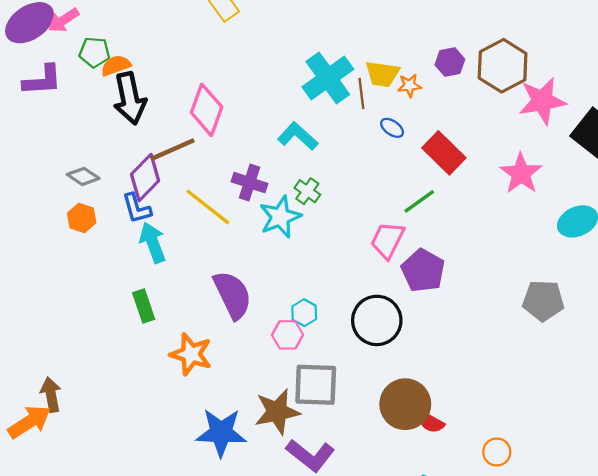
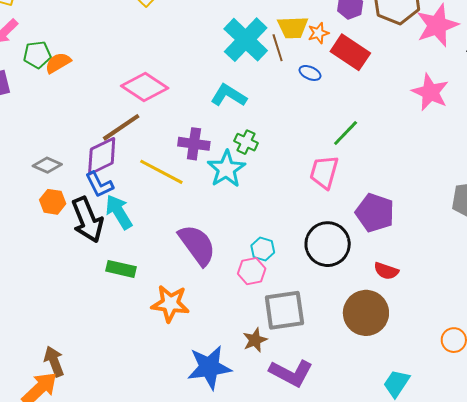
black arrow: (130, 98) -> (87, 220), moved
pink diamond: (207, 110) -> (145, 87), turned -66
red rectangle: (444, 153) -> (350, 52), moved
purple diamond: (145, 178) -> (102, 156), turned 30
purple pentagon: (423, 271) -> (375, 213), moved
green rectangle: (144, 306) -> (121, 269), turned -48
brown star: (277, 412) -> (255, 340), size x0.6
red semicircle: (431, 422) -> (386, 271), moved

